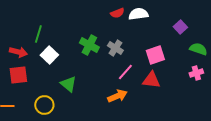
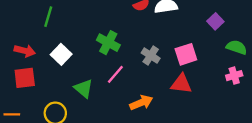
green line: (38, 34) -> (48, 17), moved
gray cross: (115, 48) -> (151, 56), moved
pink line: (125, 72) -> (115, 74), moved

